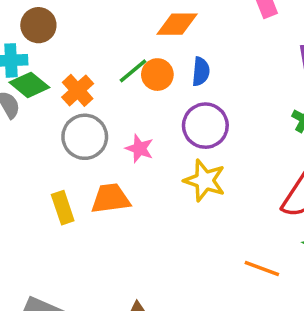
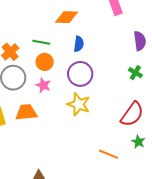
green line: (133, 71) -> (41, 42), turned 48
orange circle: (157, 75) -> (45, 62), moved

